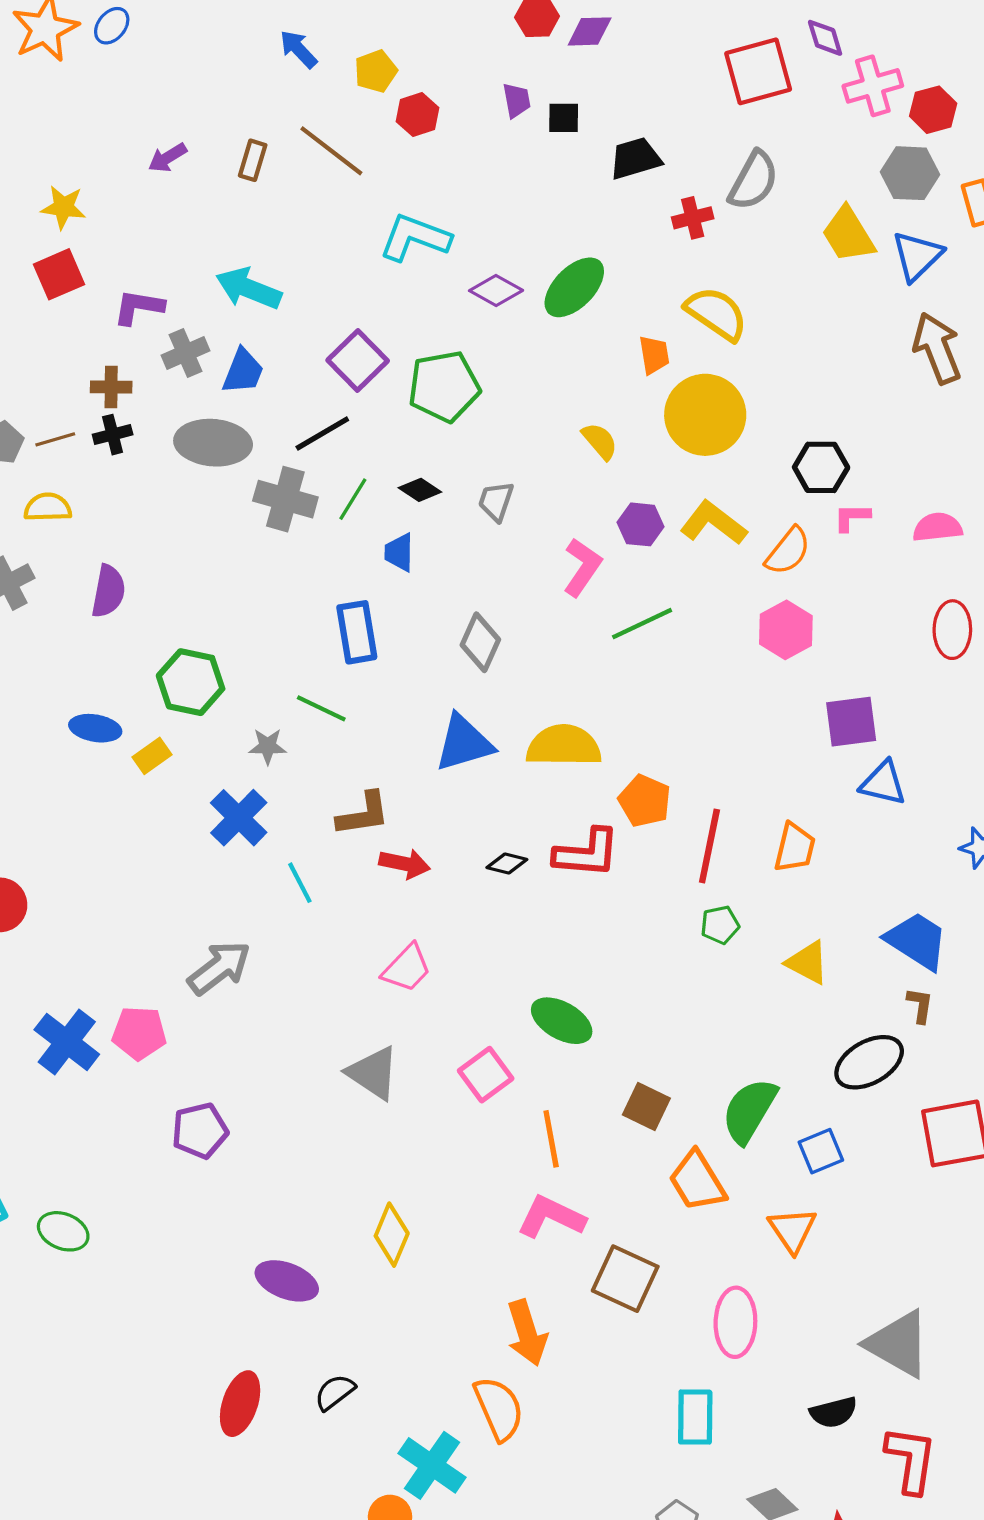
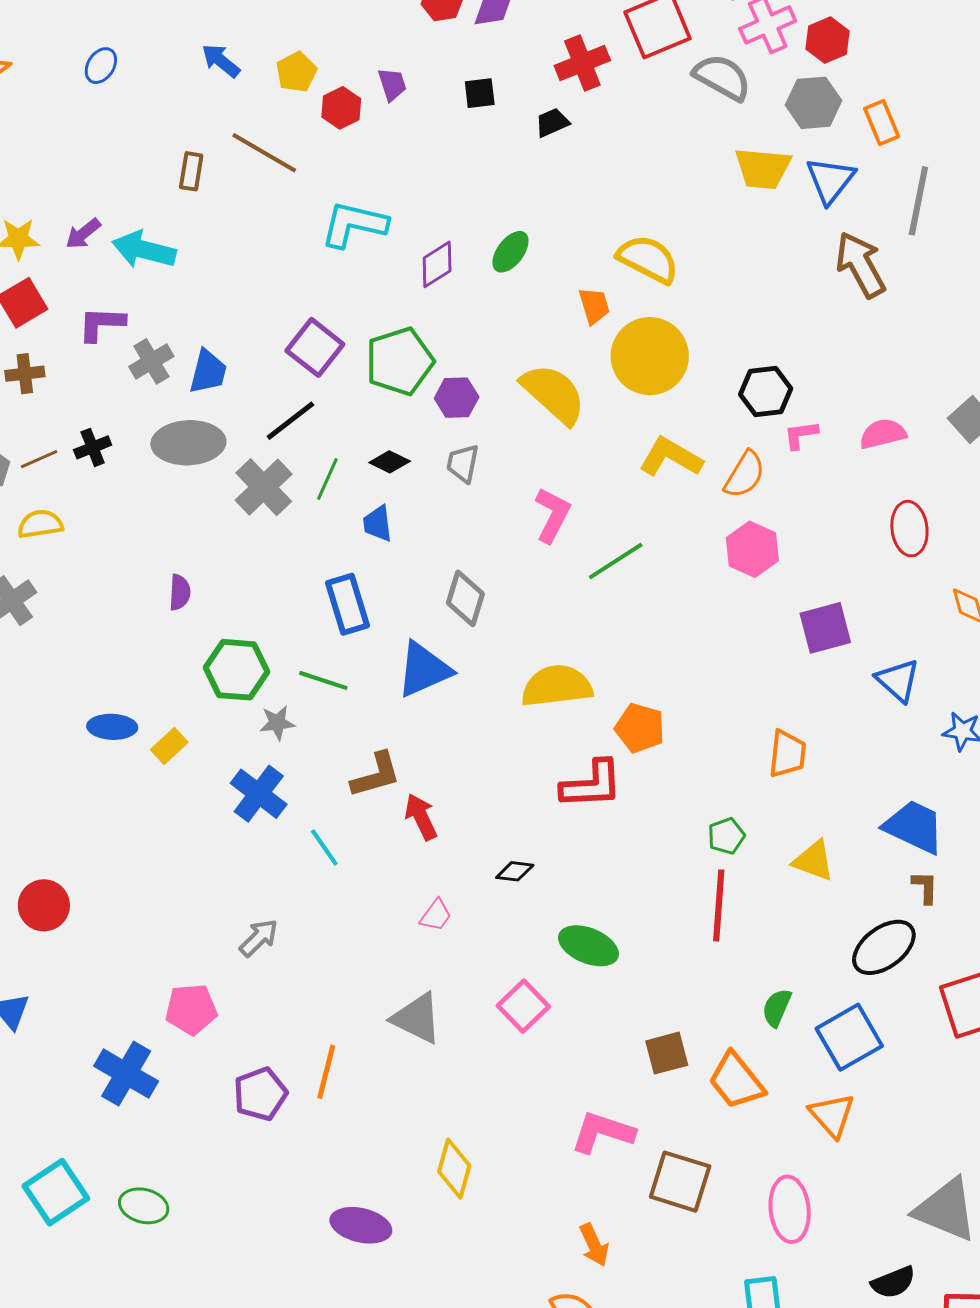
blue ellipse: (112, 26) -> (101, 66), moved
purple trapezoid: (517, 100) -> (392, 84), moved
purple arrow: (167, 158) -> (83, 234), moved
black trapezoid: (635, 158) -> (552, 123), size x0.7
gray semicircle: (754, 181) -> (722, 77), moved, turned -82
red cross: (693, 218) -> (582, 63), moved, size x1.4
yellow trapezoid: (848, 235) -> (763, 168), turned -46
green ellipse: (574, 287) -> (510, 252), size x0.7
cyan arrow: (249, 289) -> (144, 250), moved
purple diamond: (496, 291) -> (437, 264), turned -54
brown cross: (111, 387) -> (25, 374), moved
yellow semicircle: (600, 441) -> (553, 394), size x1.8
gray cross: (285, 499) -> (264, 487), turned 38
purple hexagon: (641, 524) -> (457, 398), moved
purple semicircle: (108, 591) -> (180, 592), moved, size x0.7
green hexagon: (191, 682) -> (237, 670), moved
blue triangle: (464, 743) -> (424, 670), moved
blue triangle: (883, 783) -> (898, 680), moved, turned 36
red line: (709, 846) -> (719, 905), moved
black diamond: (507, 863) -> (515, 871), moved
red arrow: (405, 864) -> (421, 817), turned -120
gray arrow: (219, 968) -> (259, 938), size x0.7
pink trapezoid: (407, 968) -> (436, 915), size x0.7
blue cross: (67, 1042) -> (126, 1074), moved
brown square: (646, 1107) -> (667, 1053), moved, turned -33
green semicircle: (749, 1111) -> (777, 1008), size x0.6
orange line: (551, 1139) -> (326, 1072), moved, turned 32
blue square: (821, 1151) -> (849, 1037), size x1.5
orange arrow: (527, 1333) -> (594, 1245), size x0.7

